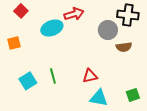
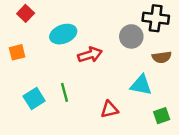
red arrow: (74, 14) -> (90, 55), moved
brown semicircle: (124, 47) -> (162, 57), moved
red triangle: (90, 76) -> (109, 109), moved
cyan triangle: (99, 98) -> (141, 85), moved

